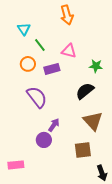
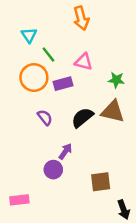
orange circle: (28, 64) -> (34, 78), size x1.5
black semicircle: (85, 91) -> (82, 118), moved
purple semicircle: (37, 97) -> (45, 118), size x0.6
brown triangle: (93, 121) -> (113, 111), moved, turned -35

